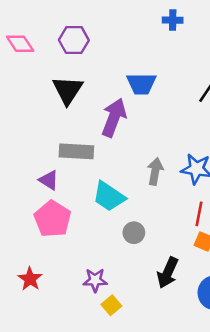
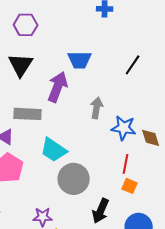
gray arrow: (155, 171) -> (97, 108), moved
gray circle: (134, 233) -> (74, 179), size x1.8

